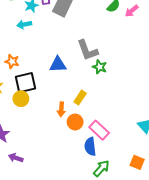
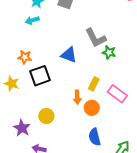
blue triangle: (58, 65) -> (69, 55), turned 30
yellow circle: (21, 99) -> (46, 116), moved
pink rectangle: (99, 130) -> (117, 94), moved
blue semicircle: (90, 147) -> (95, 137), moved

